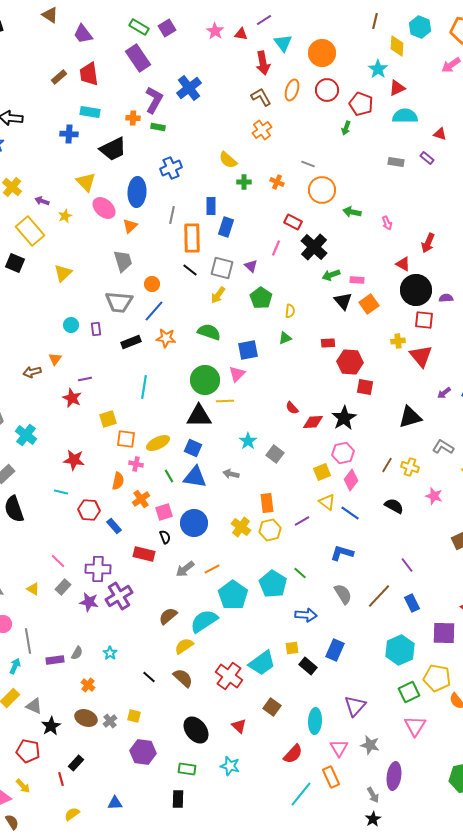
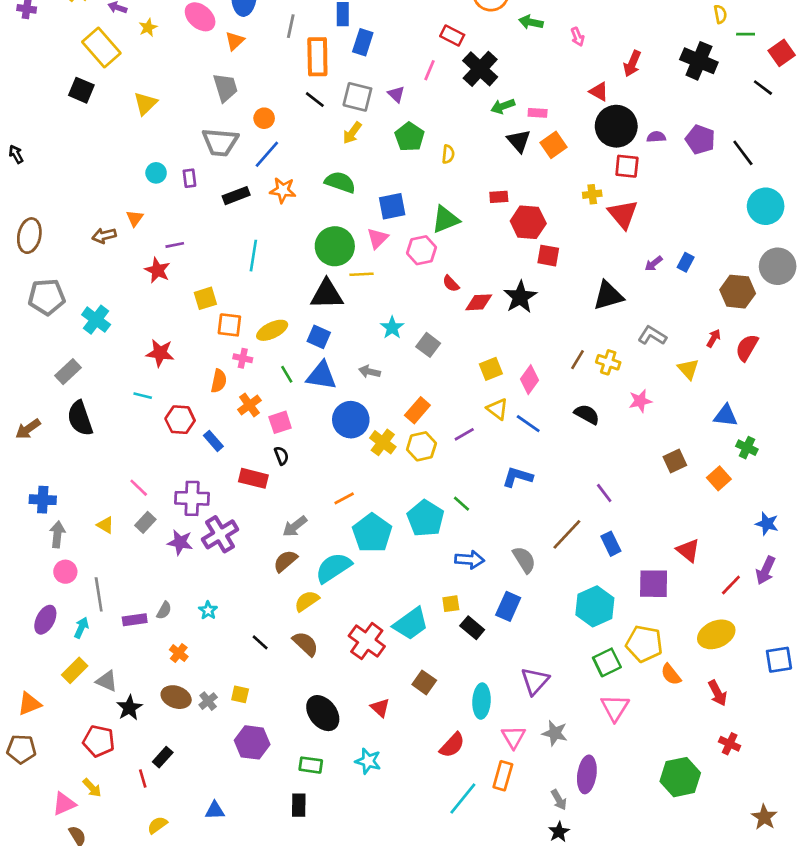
green triangle: (285, 338) -> (445, 220), moved, size x1.6
pink hexagon: (343, 453) -> (421, 250), moved
pink star: (434, 496) -> (640, 401), turned -30
orange rectangle: (267, 503) -> (417, 410), turned 48
blue circle: (194, 523) -> (351, 420), moved
gray arrow: (185, 569) -> (295, 526), moved
gray semicircle: (343, 594) -> (524, 560), moved
orange rectangle: (331, 777) -> (503, 776), turned 40

